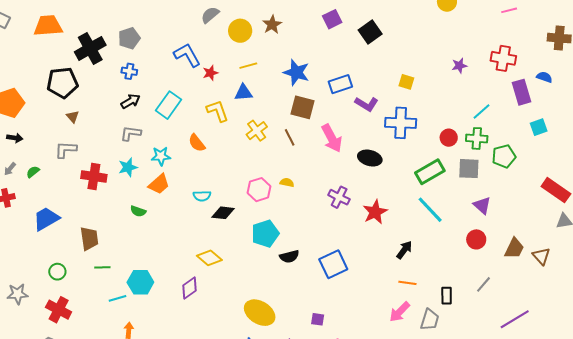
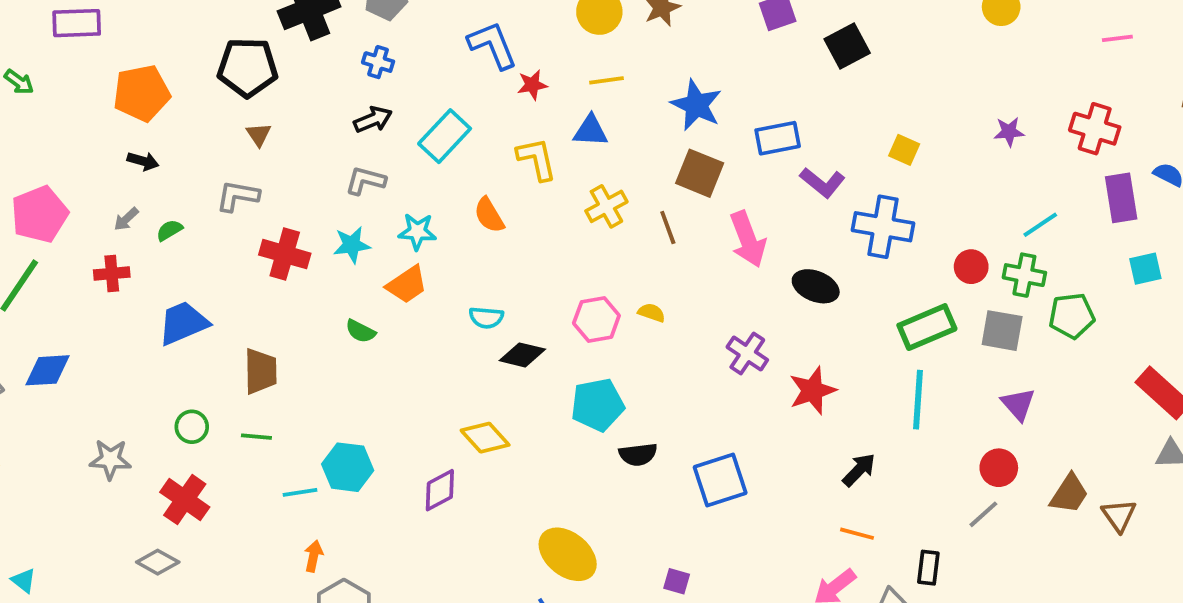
cyan line: (430, 210) -> (918, 400), turned 40
green line: (102, 267) -> (256, 437), moved
gray line: (483, 284) -> (983, 514), moved

